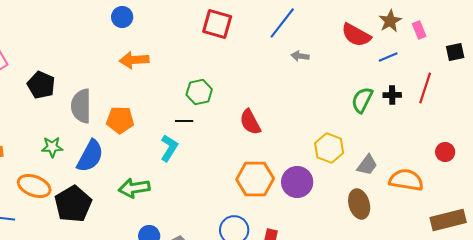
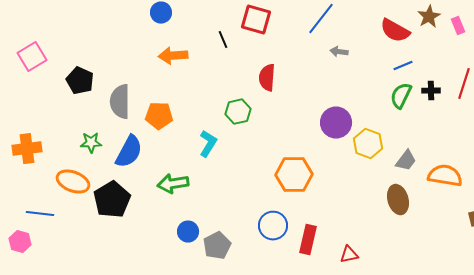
blue line: (388, 57) -> (403, 66), moved
green hexagon: (199, 92) -> (238, 112), moved
black line: (184, 121) -> (223, 40), moved, turned 66
red semicircle: (250, 122) -> (267, 78), moved, turned 32
purple circle: (297, 182) -> (336, 123), moved

